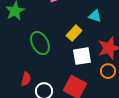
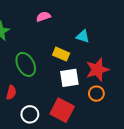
yellow rectangle: (74, 33) -> (61, 54), turned 70
red semicircle: (26, 79) -> (11, 93), moved

